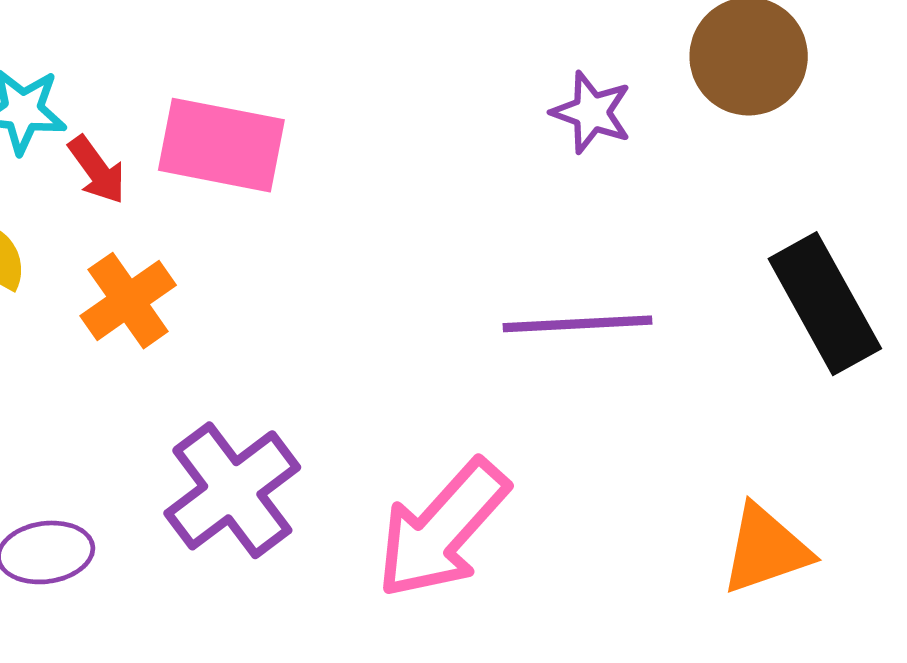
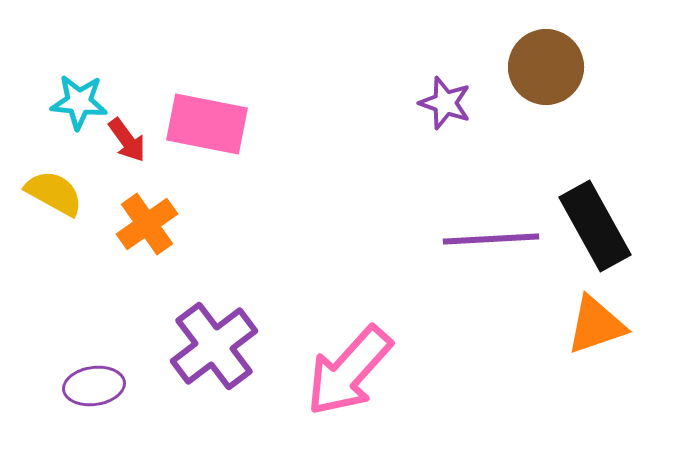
purple line: (578, 324) -> (491, 239), moved
orange triangle: (766, 549) -> (596, 325), moved

